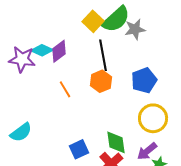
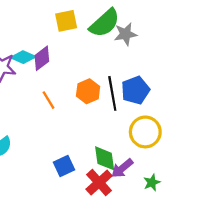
yellow square: (93, 21) -> (66, 21), moved, turned 35
black line: (103, 55) -> (112, 93), moved
purple arrow: (147, 151) -> (122, 168), moved

